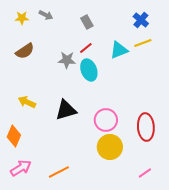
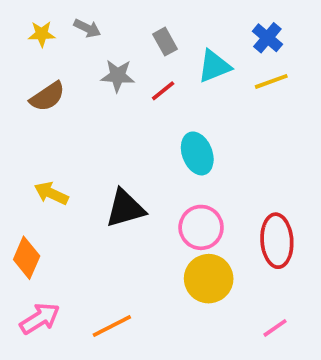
cyan triangle: (119, 50) -> (214, 66), moved
gray star: (67, 60) -> (118, 76), moved
cyan ellipse: (89, 70) -> (197, 153), moved

